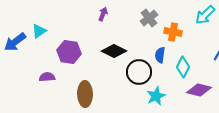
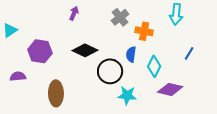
cyan arrow: (205, 15) -> (176, 14), turned -40
cyan star: (156, 96) -> (127, 95), turned 30

